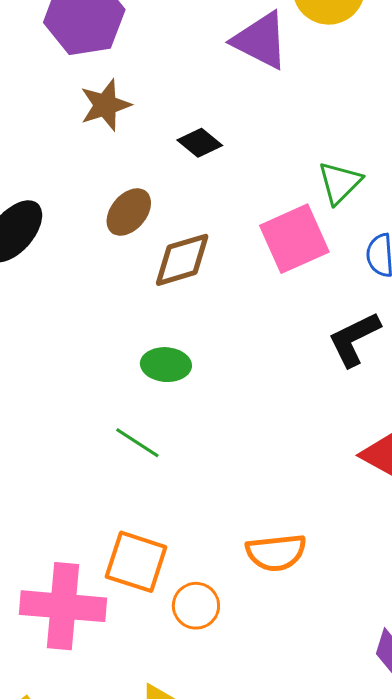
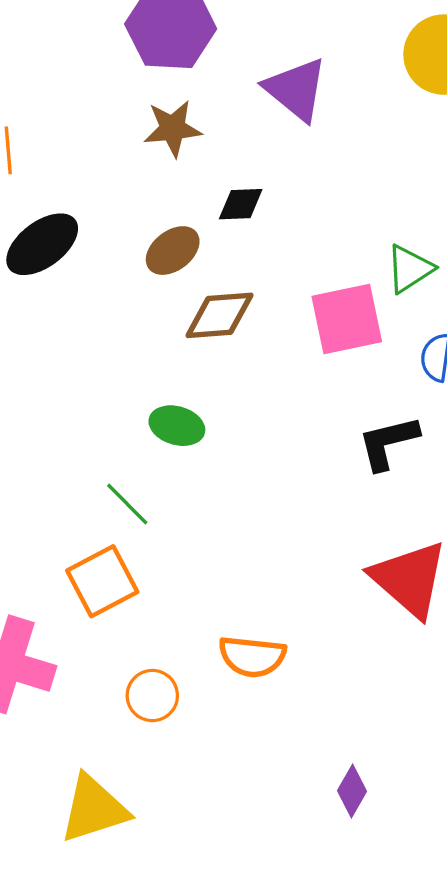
purple triangle: (261, 40) -> (296, 89), moved
black diamond: (200, 143) -> (241, 204), moved, turned -54
orange square: (136, 562) -> (102, 581), moved, turned 32

